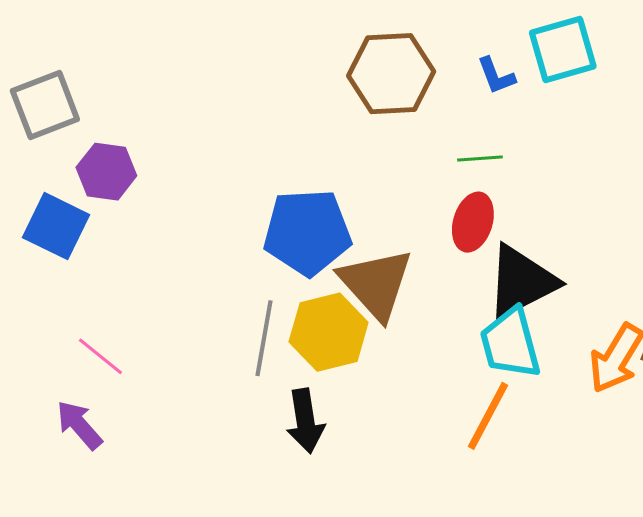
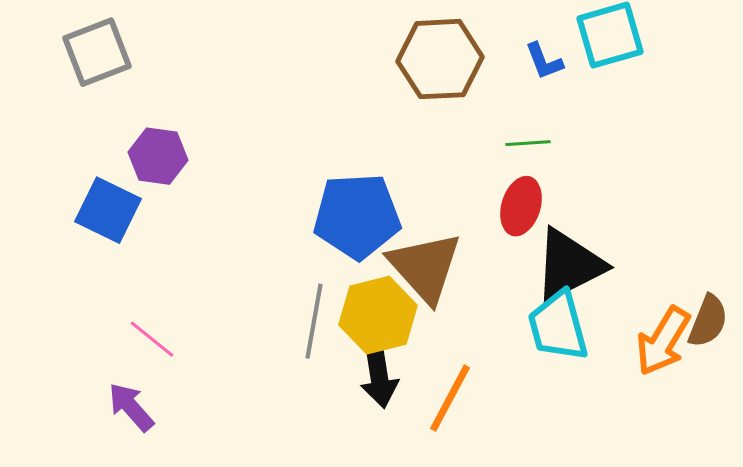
gray square: (45, 105) -> (97, 52), moved
orange line: (488, 416) -> (450, 398), moved
black arrow: (305, 421) -> (379, 376), moved

